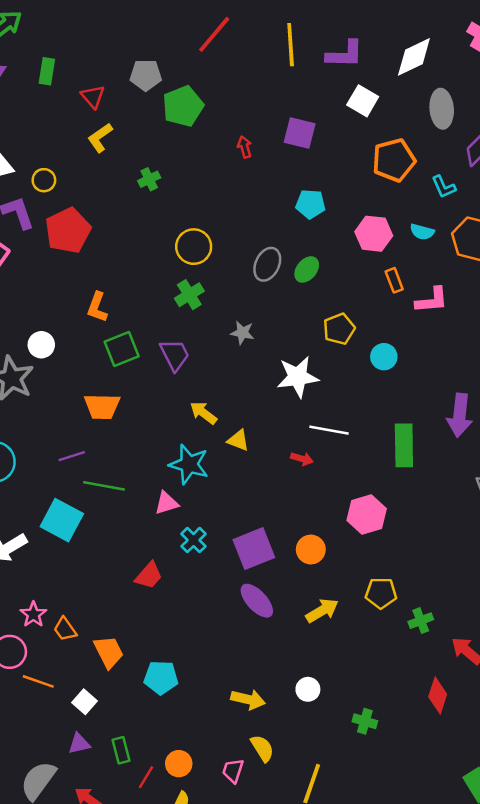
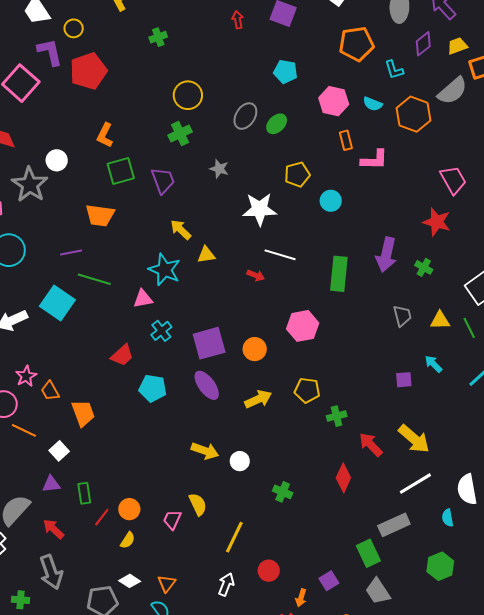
yellow triangle: (238, 440) -> (206, 255), turned -36
cyan pentagon: (161, 677) -> (153, 388), moved
yellow arrow: (248, 699) -> (205, 451), moved

